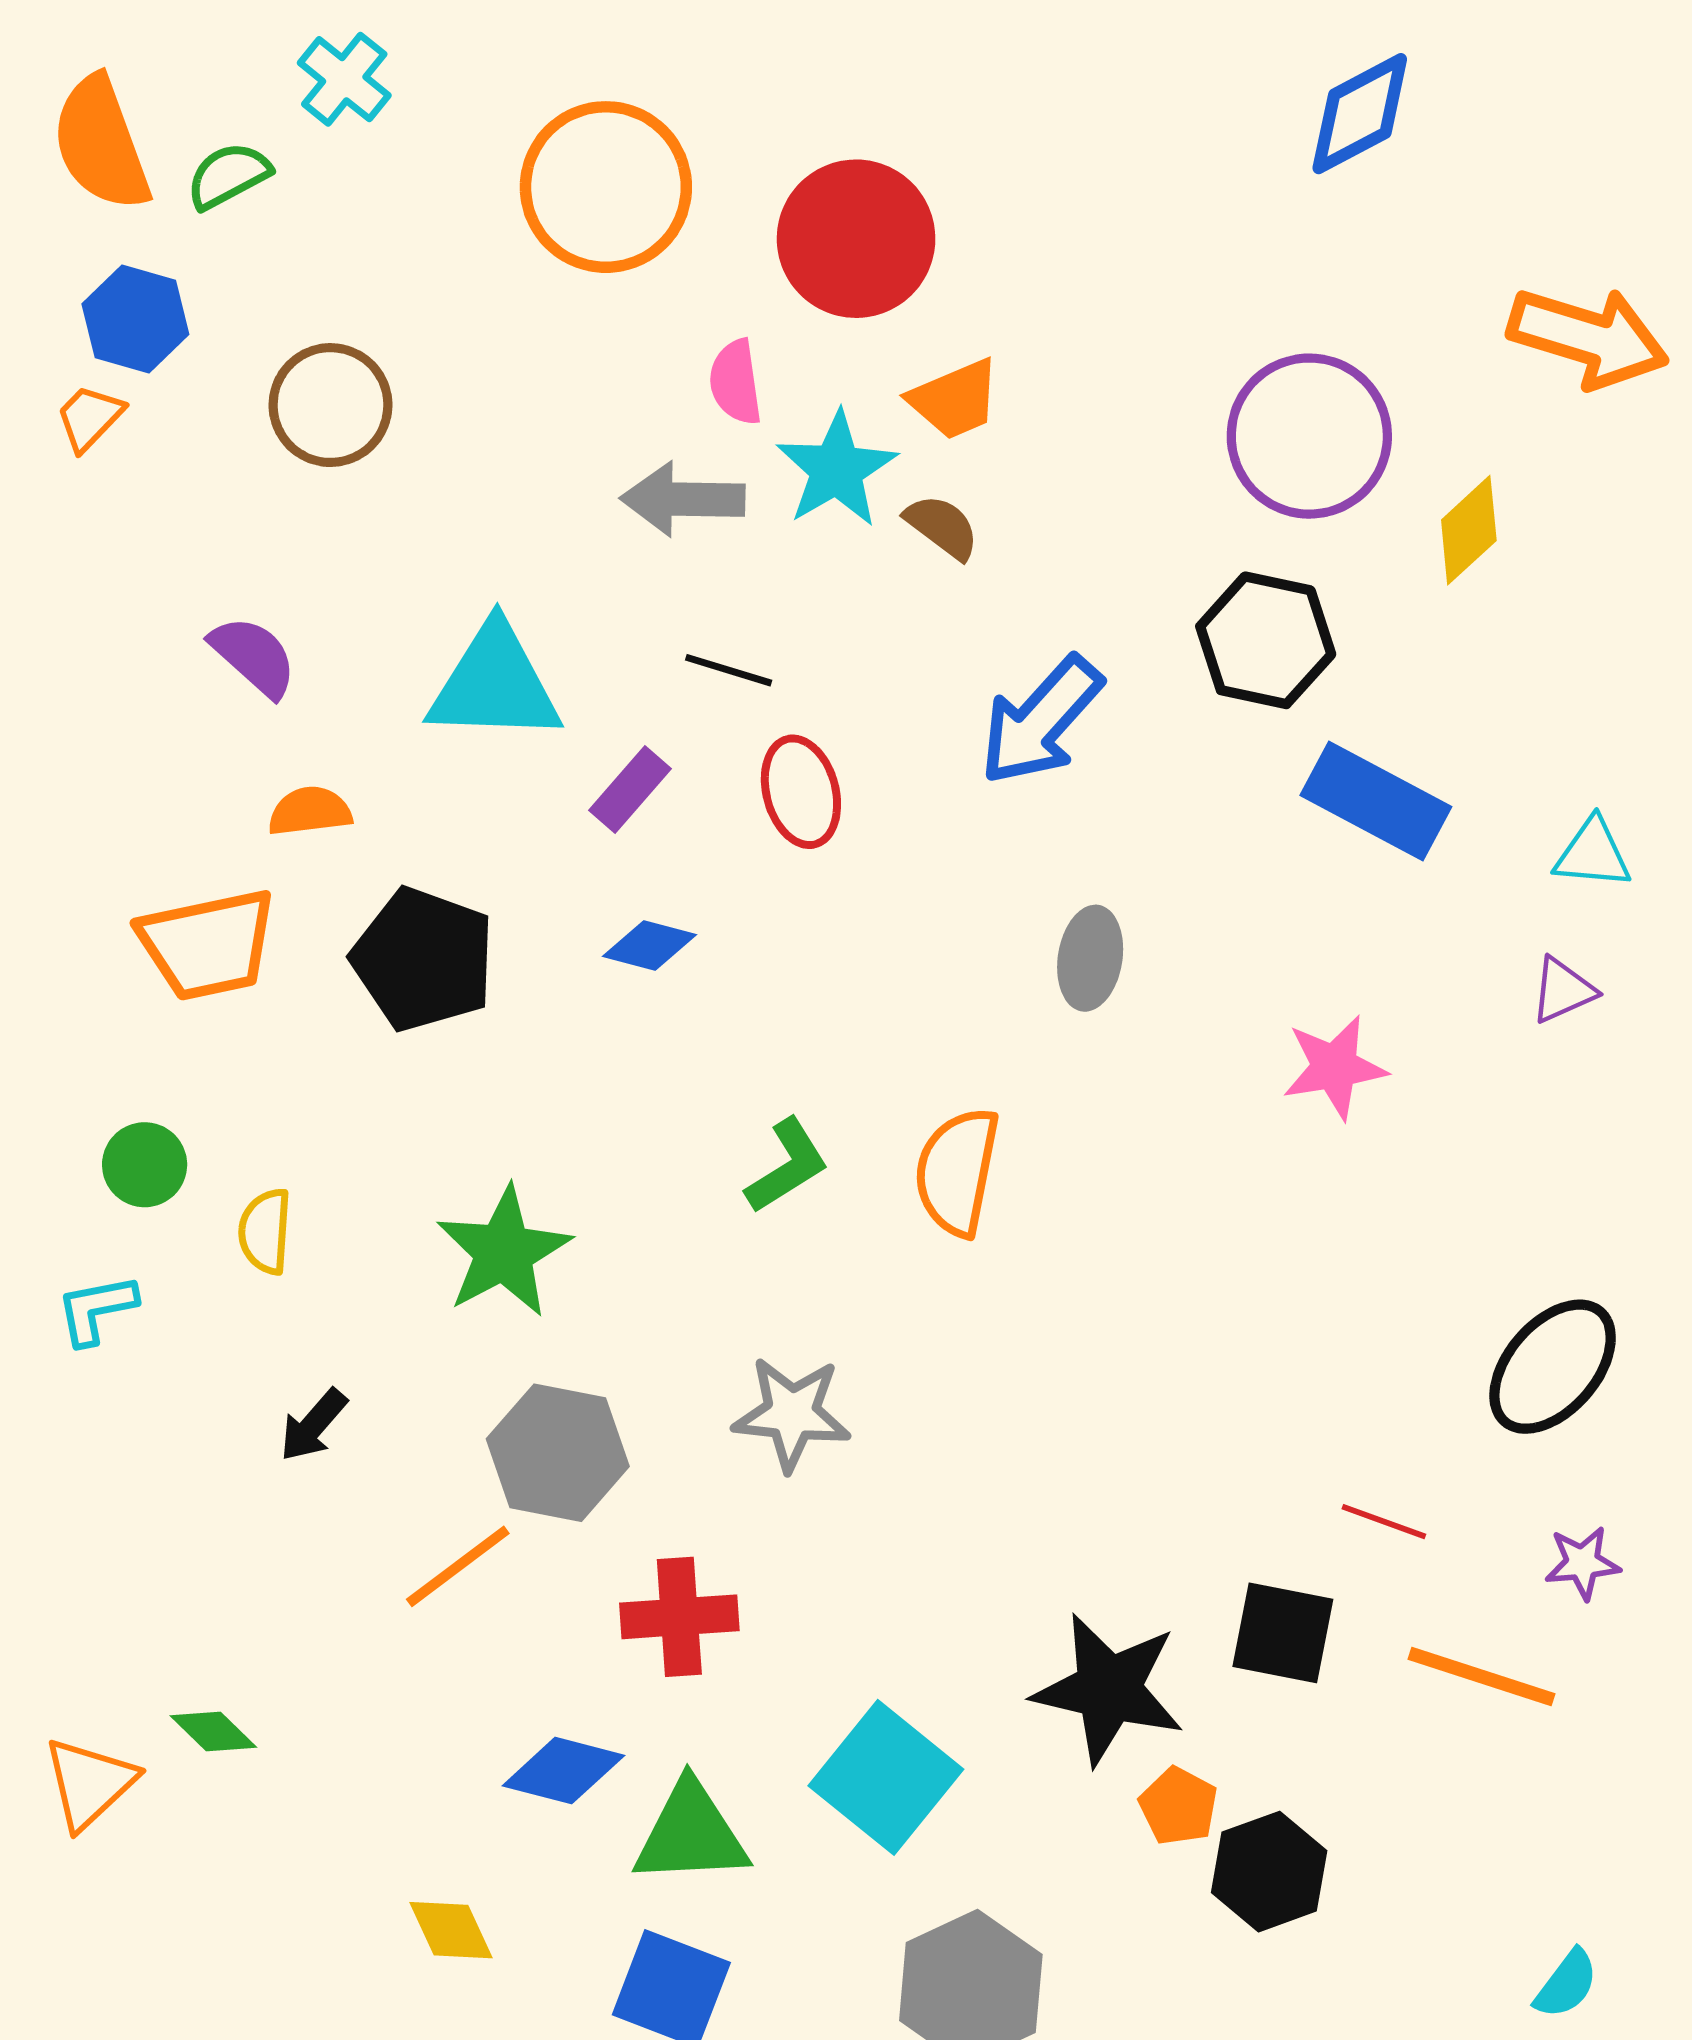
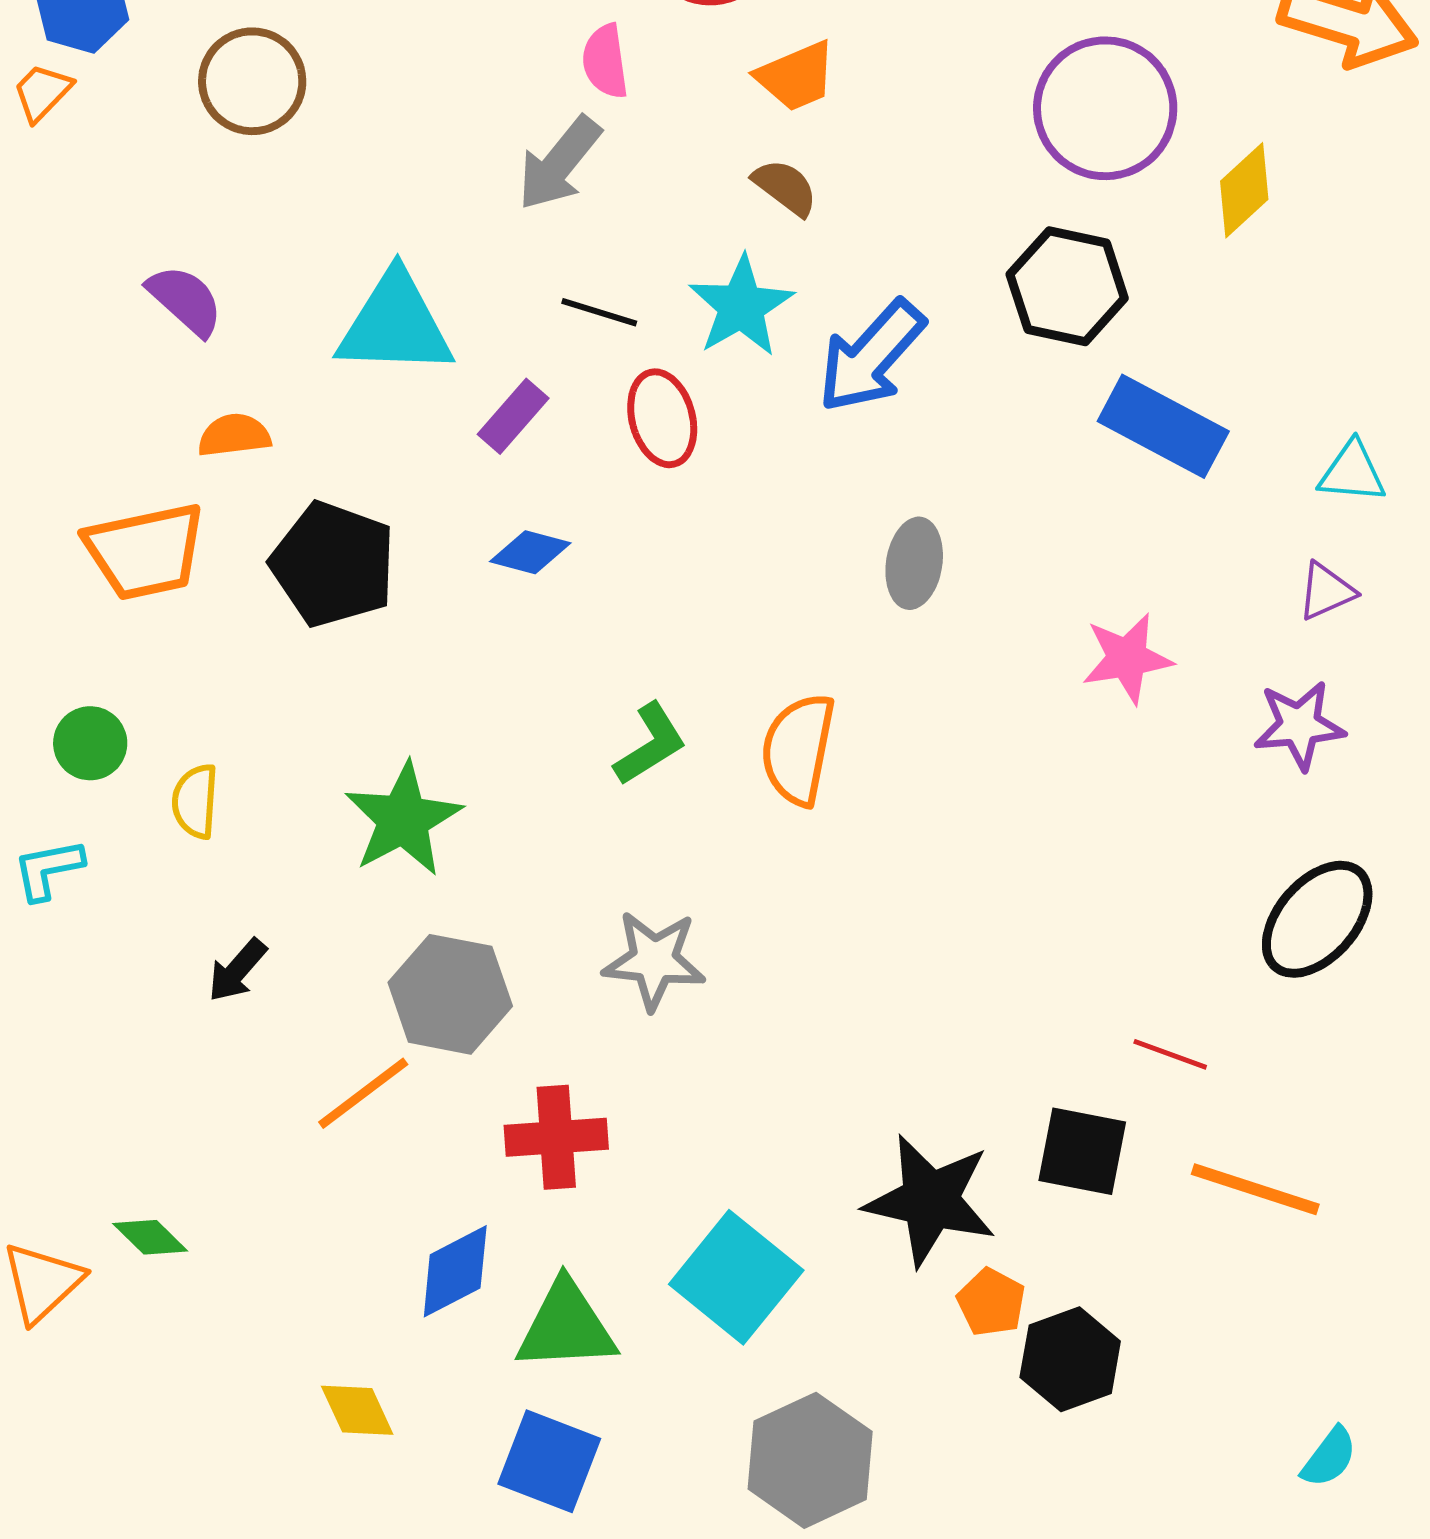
cyan star: (837, 469) -> (741, 306), moved
gray arrow: (683, 499) -> (559, 163), turned -52
purple star: (1582, 1563) -> (1299, 725), moved, size x1.4
blue diamond: (563, 1771) -> (455, 1271), turned -42

